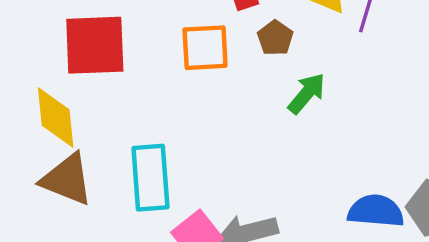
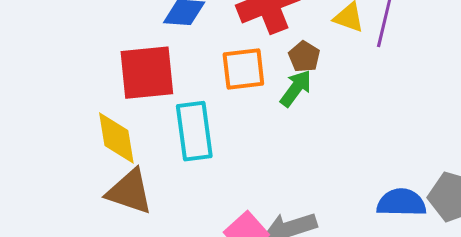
green arrow: (307, 93) -> (296, 88), moved
cyan rectangle: (150, 178) -> (194, 131), moved

